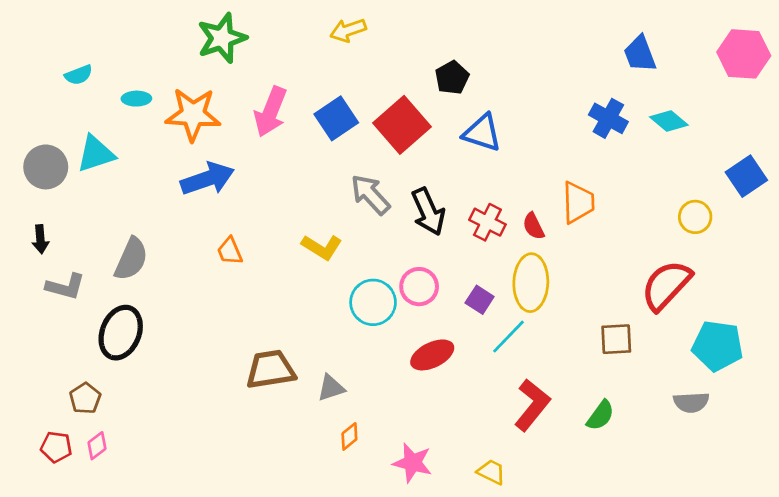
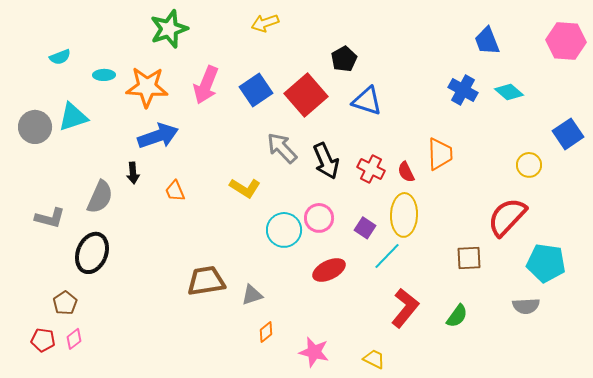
black arrow: (40, 239) -> (133, 173), moved

